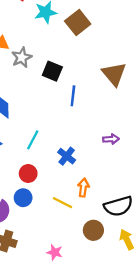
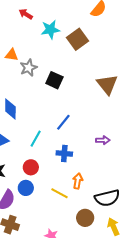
blue line: (73, 96) -> (63, 122), moved, turned 30
blue cross: (67, 156) -> (64, 154), turned -35

